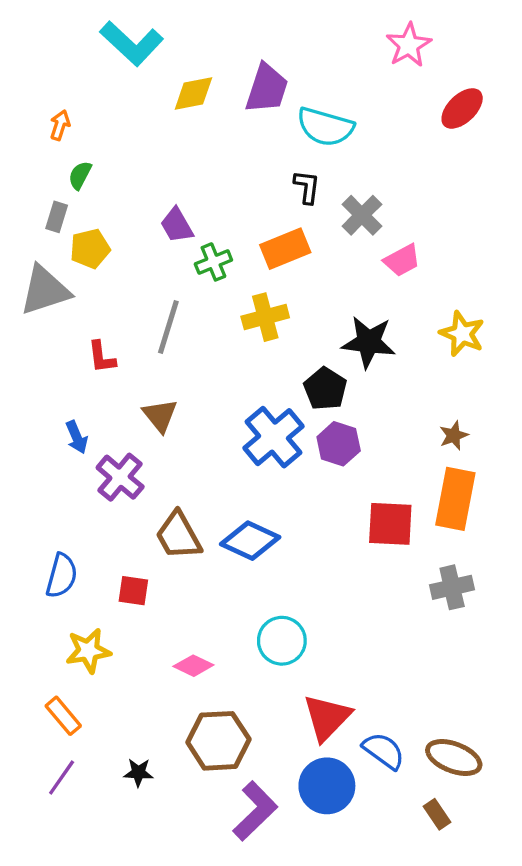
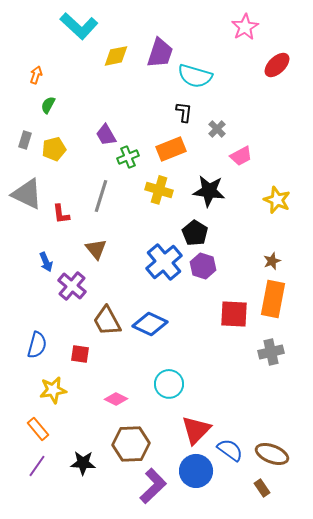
gray cross: (362, 215) -> (217, 129), size x0.7
gray rectangle: (57, 217) -> (25, 140), moved
gray triangle: (45, 290) -> (27, 194), moved, turned 44
yellow cross: (265, 317) -> (159, 190), turned 32
black star: (369, 342) -> (209, 191), moved
black star: (138, 773) -> (83, 463), size x1.4

